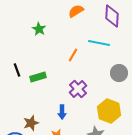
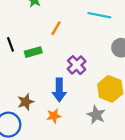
orange line: (73, 55) -> (56, 28), moved
blue arrow: (62, 112) -> (59, 90), size x1.5

